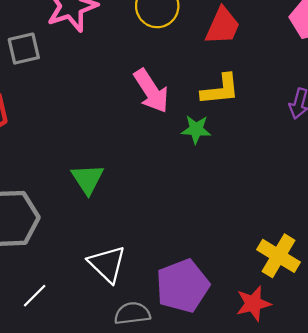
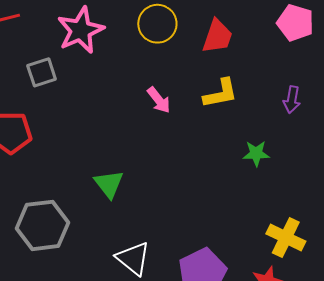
pink arrow: (151, 91) -> (159, 100), size x0.7
green star: (196, 129) -> (256, 154), moved

